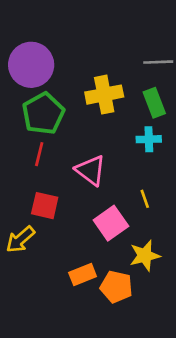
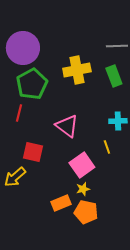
cyan cross: (149, 139) -> (118, 121), moved
red line: (39, 154) -> (19, 113), moved
yellow star: (145, 256) -> (83, 189), moved, size x0.6

